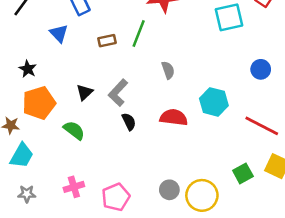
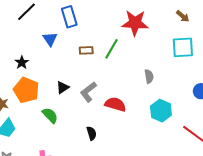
gray semicircle: (168, 70) -> (149, 76), moved
orange pentagon: (39, 103) -> (26, 90), turned 30
red semicircle: (174, 117) -> (115, 104), moved
black semicircle: (129, 122) -> (92, 133), moved

